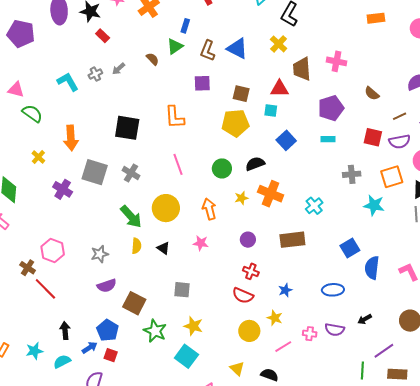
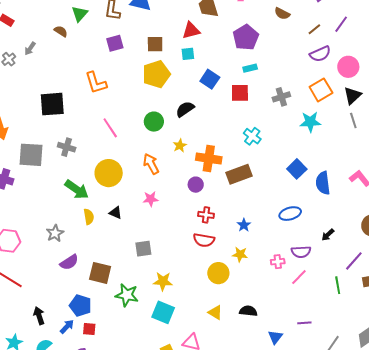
red square: (373, 137) -> (240, 93), moved
orange cross: (271, 194) -> (209, 159), moved
pink line: (283, 347) -> (299, 277), moved

